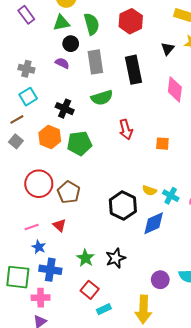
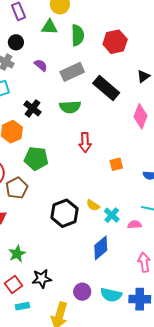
black circle: (71, 44) -> (16, 42), moved
gray rectangle: (95, 62) -> (72, 72), turned 60
black rectangle: (133, 70) -> (106, 88), turned -52
green pentagon: (79, 143) -> (36, 158), moved
orange square: (162, 144) -> (116, 164), turned -32
blue diamond: (154, 223) -> (101, 248), moved, turned -30
black star: (116, 258) -> (42, 279), moved

